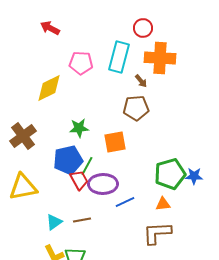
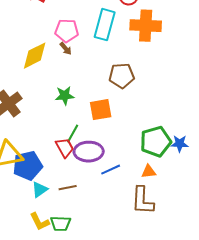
brown arrow: (141, 81) -> (66, 49), moved
blue pentagon: (68, 160) -> (28, 166), moved
brown L-shape: (157, 233) -> (143, 201), turned -84

